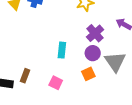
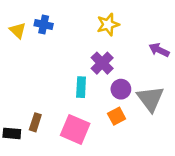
purple cross: (95, 33) -> (102, 63), moved
pink square: (56, 83) -> (75, 129), size x1.6

